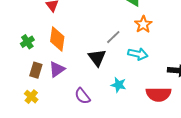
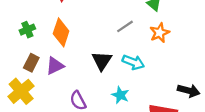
gray line: (113, 37) -> (125, 26), moved
cyan arrow: (138, 54) -> (133, 62), moved
yellow cross: (31, 97) -> (21, 91), size x1.6

